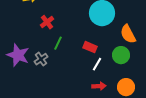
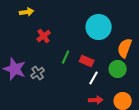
orange semicircle: (128, 34) -> (125, 48), turned 48
green line: (58, 43) -> (66, 57), moved

